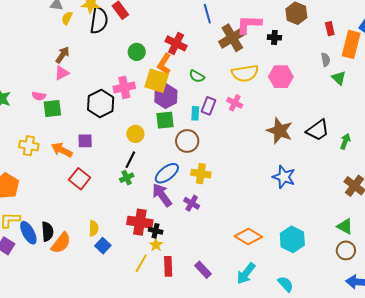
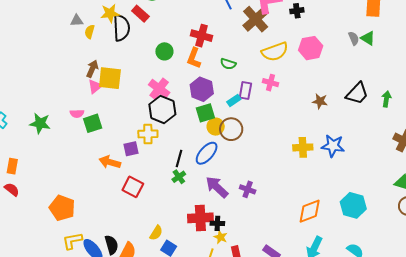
gray semicircle: (326, 59) -> (354, 38), moved
yellow square: (157, 81) -> (110, 78), moved
pink cross: (124, 87) -> (159, 89), turned -30
black hexagon: (101, 103) -> (162, 109), moved
cyan rectangle: (195, 113) -> (234, 100), turned 64
brown star: (280, 131) -> (320, 101), size x0.6
yellow circle: (135, 134) -> (216, 127), moved
yellow cross: (29, 146) -> (148, 134), moved
blue ellipse: (167, 173) -> (207, 153), moved
yellow cross: (201, 174) -> (303, 147), moved
yellow semicircle: (94, 228) -> (156, 233), turned 42
orange diamond: (248, 237) -> (310, 211), turned -40

